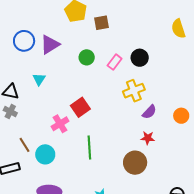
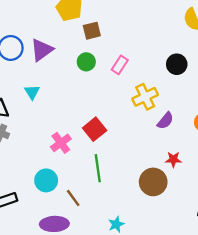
brown square: (101, 23) -> (92, 31), moved
black circle: (140, 58) -> (177, 64), moved
red square: (80, 107) -> (95, 129), moved
red star: (148, 138) -> (173, 159), moved
brown line: (24, 145) -> (73, 198), moved

